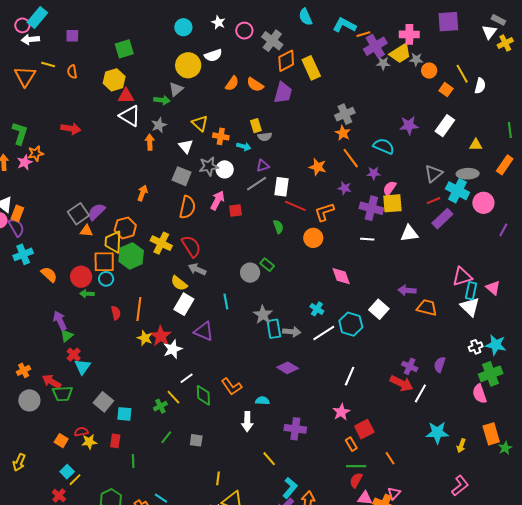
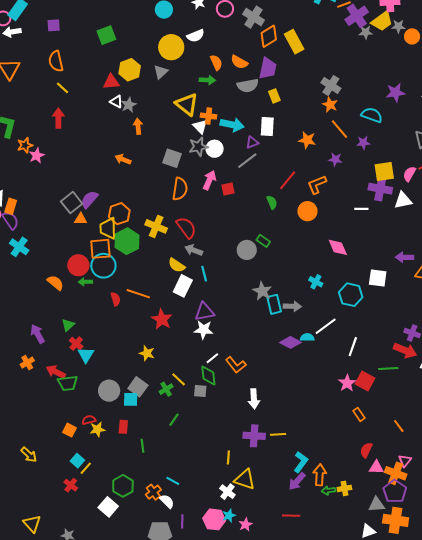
yellow line: (48, 65) -> (63, 88), moved, turned 32
orange semicircle: (72, 72) -> (56, 61), size x1.5
yellow hexagon: (114, 80) -> (130, 70), moved
orange semicircle: (232, 83) -> (216, 62), turned -56
green arrow: (162, 100) -> (207, 80), moved
gray cross: (345, 114) -> (331, 85), turned -30
white triangle: (130, 116) -> (116, 102), size x0.6
yellow triangle: (200, 123) -> (187, 104), size x1.4
gray star: (159, 125) -> (129, 105), moved
yellow rectangle: (256, 126) -> (274, 96), moved
red arrow: (71, 129) -> (58, 118), turned -96
gray semicircle: (265, 137) -> (248, 86), moved, size x1.5
white triangle: (186, 146) -> (200, 127), moved
cyan arrow: (244, 147) -> (232, 125), size x1.6
pink star: (25, 162) -> (37, 156), moved
white rectangle: (282, 187) -> (267, 126), moved
pink semicircle: (390, 188) -> (409, 174), moved
orange arrow: (142, 193) -> (123, 159), moved, turned -84
red line: (295, 206) -> (288, 180), turned -70
purple cross: (371, 208) -> (380, 189), moved
cyan cross: (23, 254) -> (19, 247), turned -30
orange semicircle: (49, 275) -> (55, 283), moved
cyan circle: (106, 279) -> (103, 266), size x1.6
cyan line: (226, 301) -> (204, 274), moved
orange line: (139, 309) -> (138, 294), turned -75
white square: (379, 309) -> (378, 278), turned -30
purple arrow: (60, 321) -> (37, 334), moved
purple triangle: (204, 331) -> (204, 312), turned -30
white line: (324, 333) -> (326, 326), moved
yellow star: (145, 338) -> (147, 353), moved
white star: (173, 349) -> (204, 330), moved, turned 30
white line: (187, 378) -> (212, 358), moved
gray circle: (29, 400) -> (109, 391), moved
cyan semicircle: (262, 401) -> (307, 337), moved
gray square: (103, 402) -> (138, 387), moved
purple cross: (295, 429) -> (254, 436), moved
red square: (364, 429) -> (365, 381), moved, turned -30
gray square: (196, 440) -> (200, 391), moved
yellow line: (269, 459) -> (278, 434), turned -49
yellow arrow: (19, 462) -> (29, 455), turned -66
green line: (356, 466) -> (388, 369), moved

